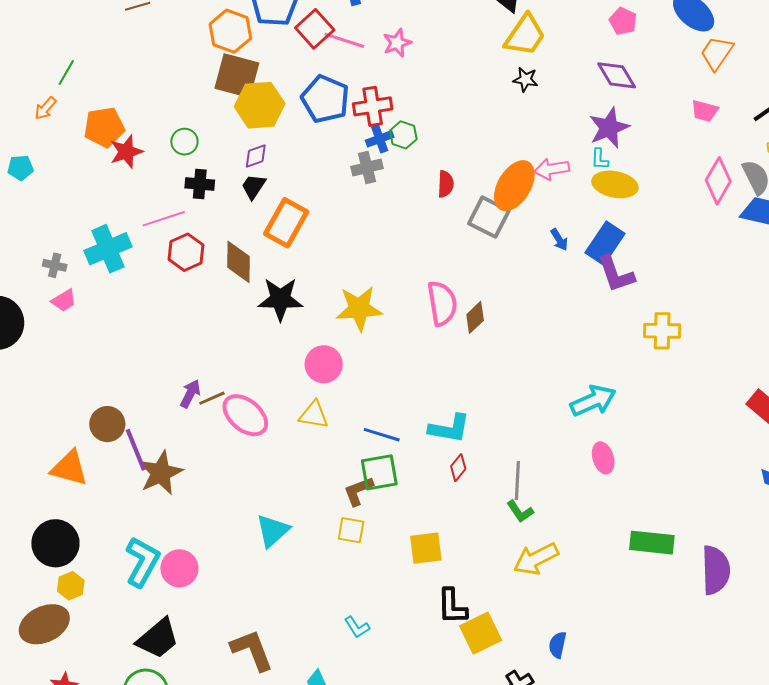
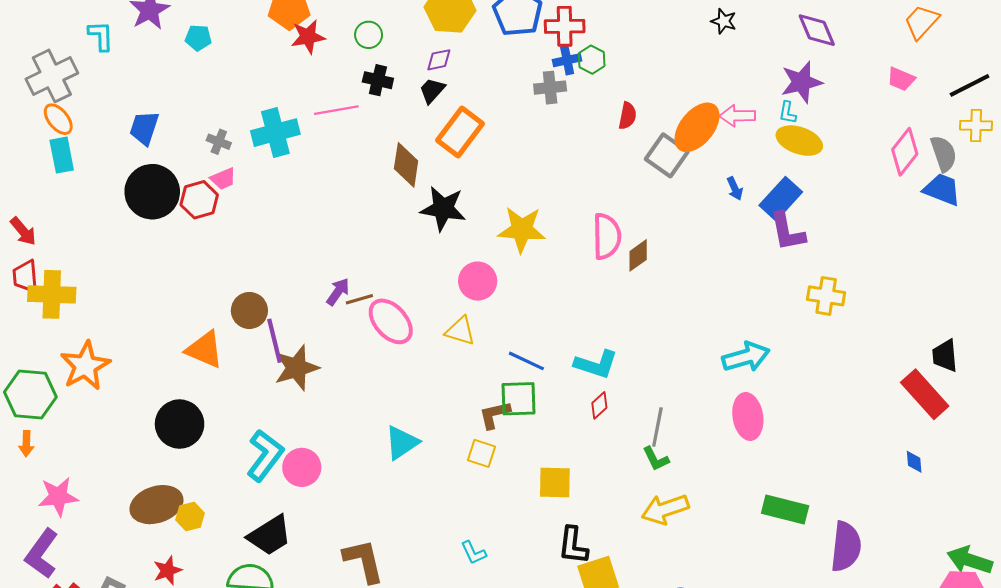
red hexagon: (186, 252) -> (199, 200), moved
pink ellipse: (603, 458) -> (748, 416), size x1.4
yellow hexagon: (71, 586) -> (190, 517), moved

